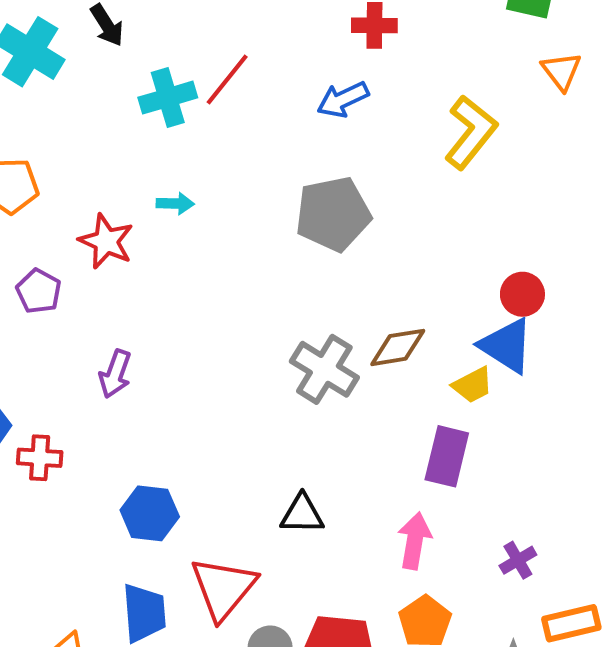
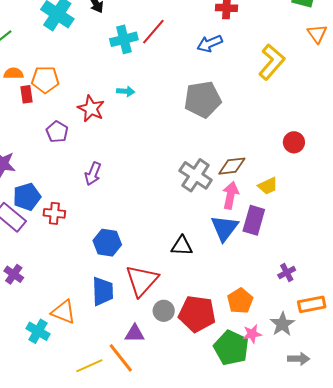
blue triangle: (507, 346) -> (224, 228), moved, turned 32
pink arrow: (415, 541) -> (230, 195), moved

